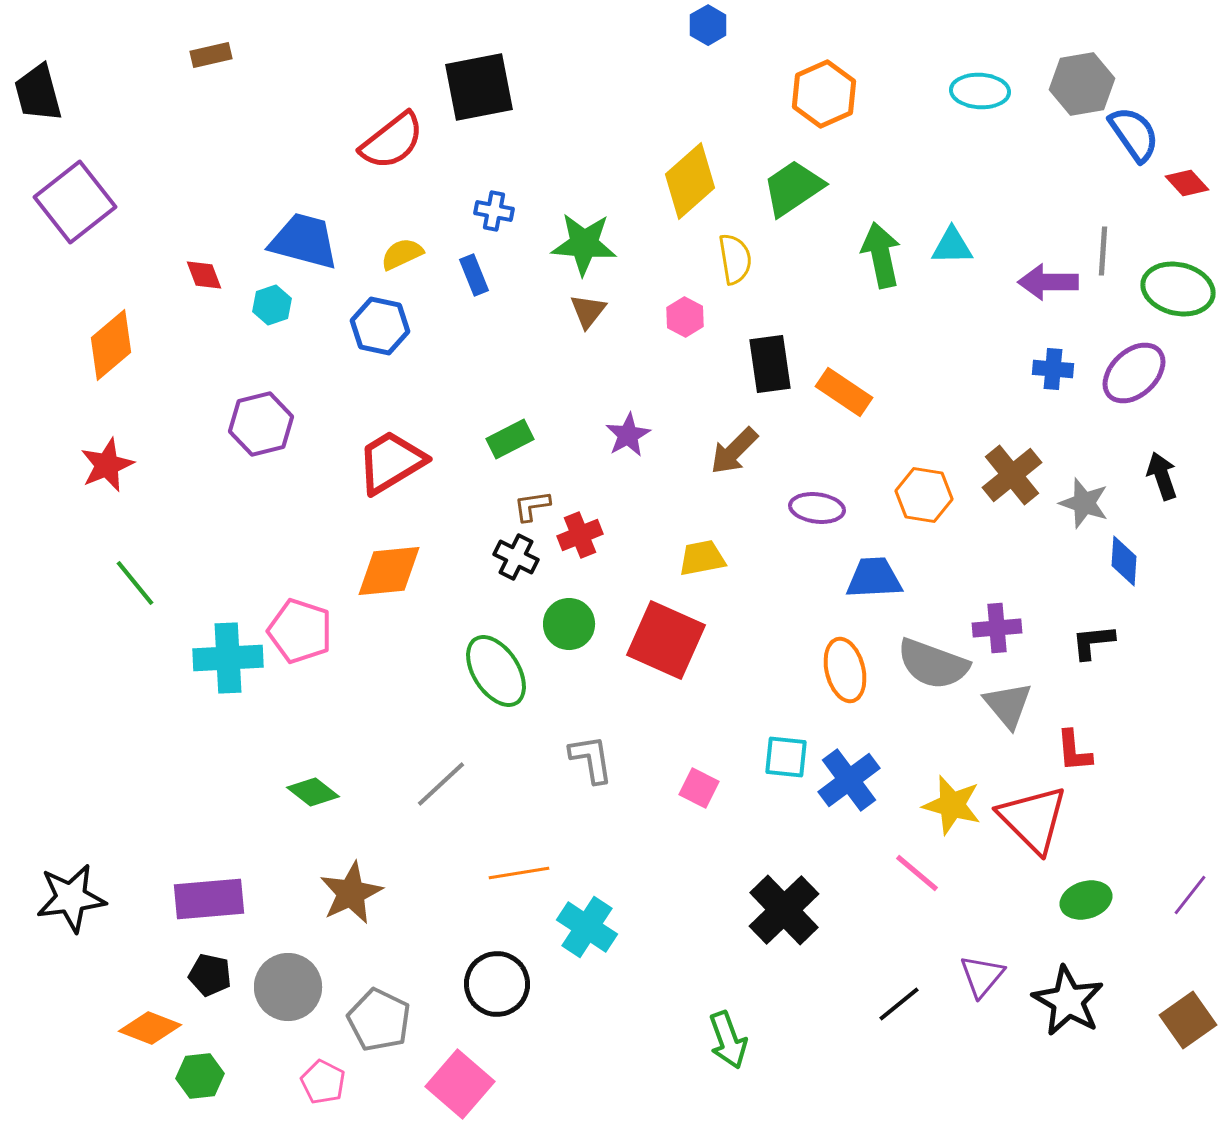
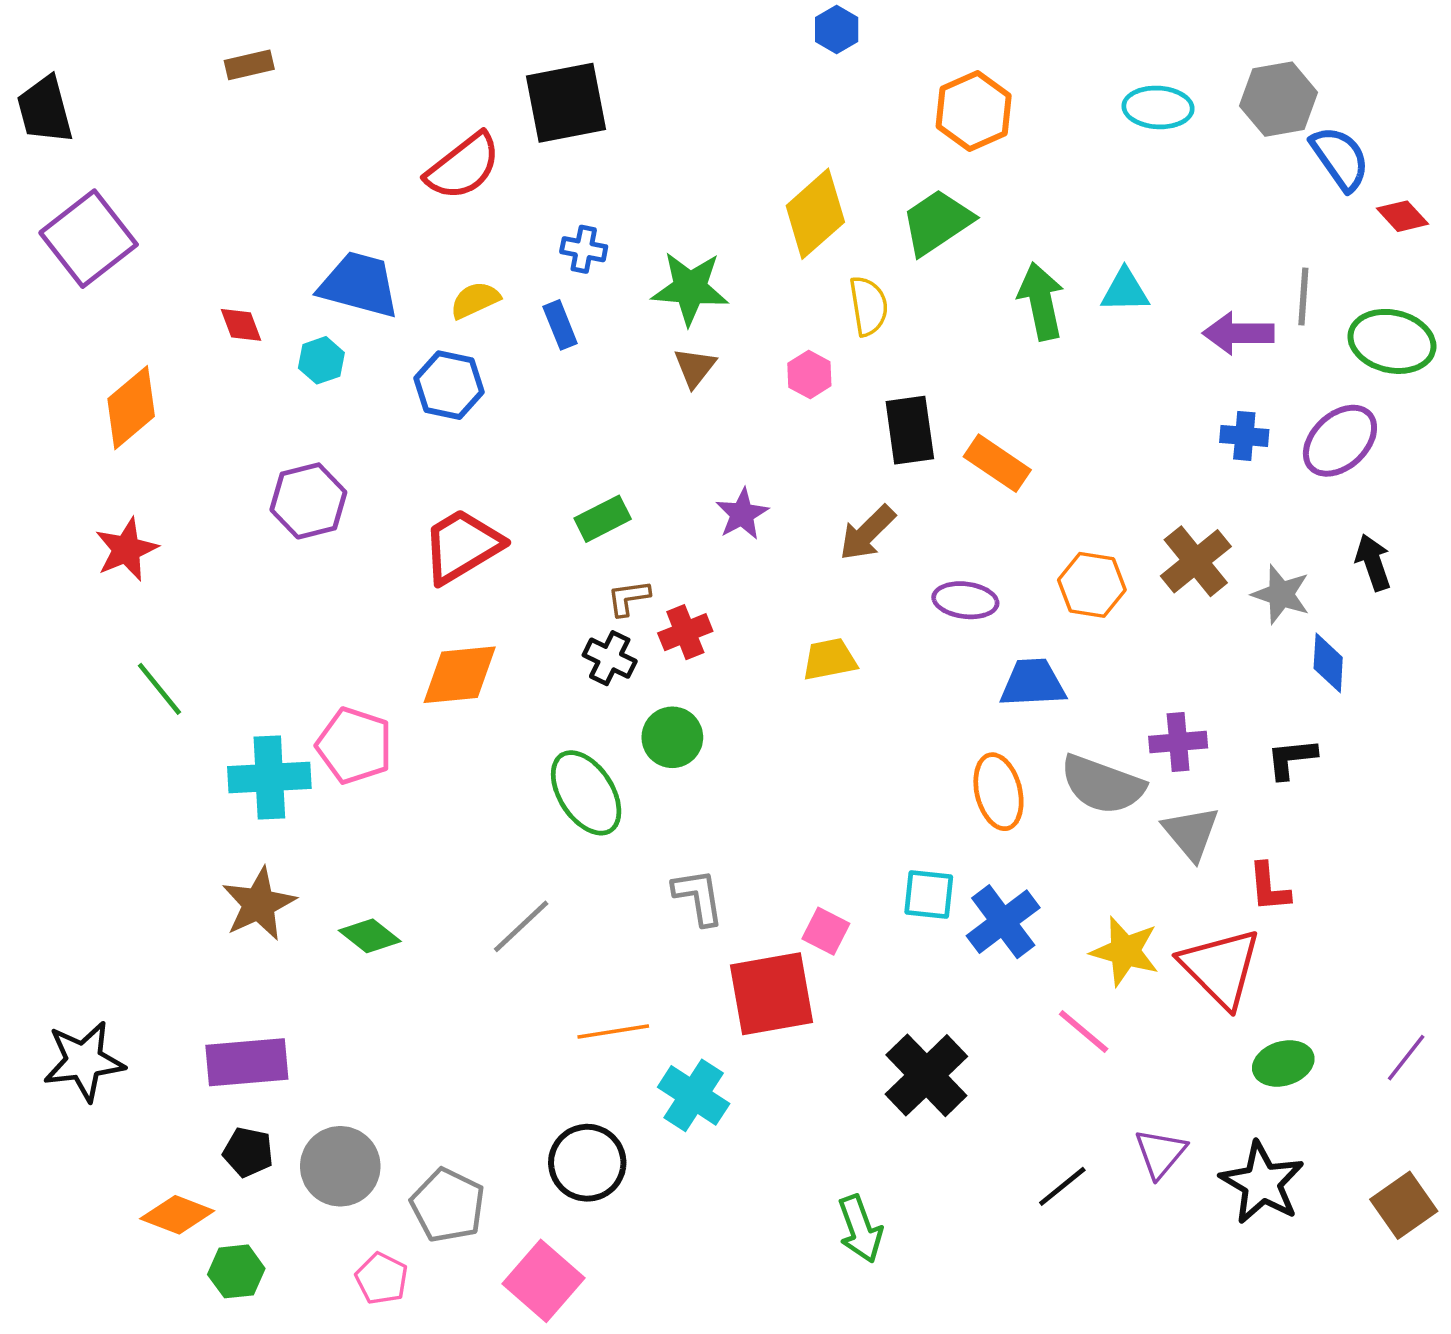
red square: (666, 640) -> (772, 994), moved, turned -34
brown star: (351, 893) -> (259, 904), moved

